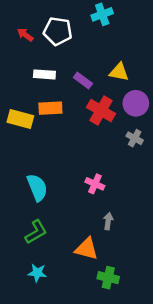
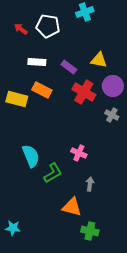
orange rectangle: (50, 108) -> (42, 90), turned 30
green L-shape: (36, 232) -> (53, 173), moved
cyan star: (37, 273) -> (13, 228), moved

